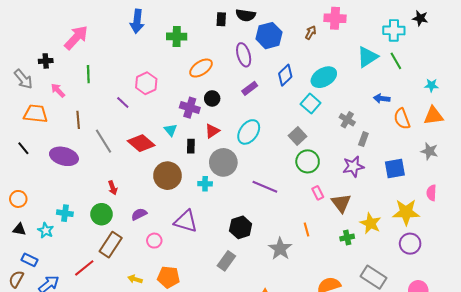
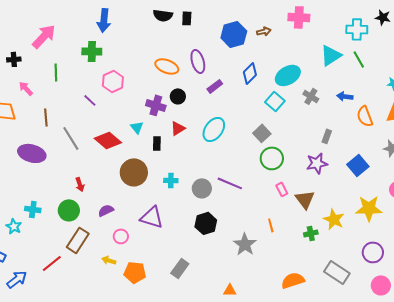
black semicircle: (246, 15) -> (163, 15), moved
brown arrow: (311, 32) -> (264, 31), moved, turned 48
green cross: (177, 37) -> (92, 51), moved
purple ellipse: (244, 55) -> (198, 61), moved
orange ellipse: (201, 68) -> (167, 66), turned 55
gray cross: (347, 120) -> (311, 96), moved
gray circle: (223, 162) -> (202, 188), moved, size x0.7
blue square: (395, 169) -> (358, 165), turned -30
purple circle: (410, 244) -> (373, 252), moved
gray rectangle: (226, 261) -> (180, 268), moved
yellow arrow: (135, 279) -> (109, 260), moved

